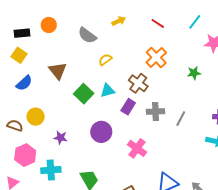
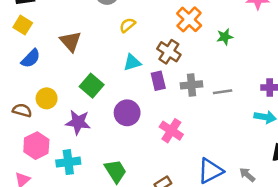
green star: (194, 73) -> (225, 37), moved
green square: (84, 94) -> (92, 86), moved
purple rectangle: (128, 107) -> (158, 81), turned -42
gray line: (181, 119) -> (223, 92), turned 56
purple star: (60, 138) -> (78, 122), size x1.5

